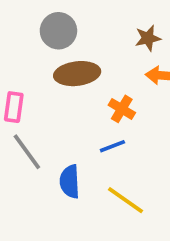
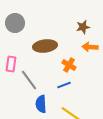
gray circle: (58, 31) -> (15, 23), moved
gray line: (27, 152) -> (29, 80), moved

